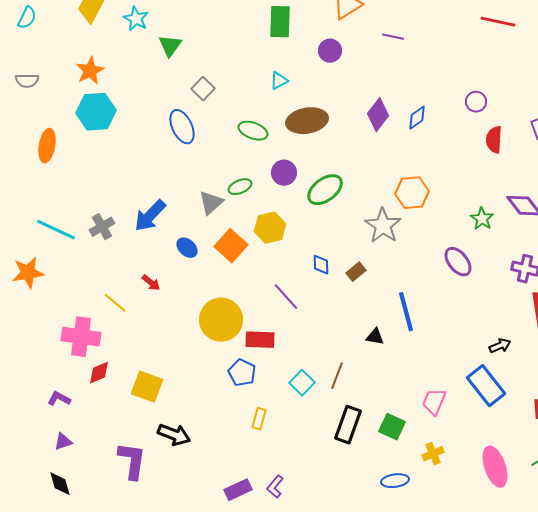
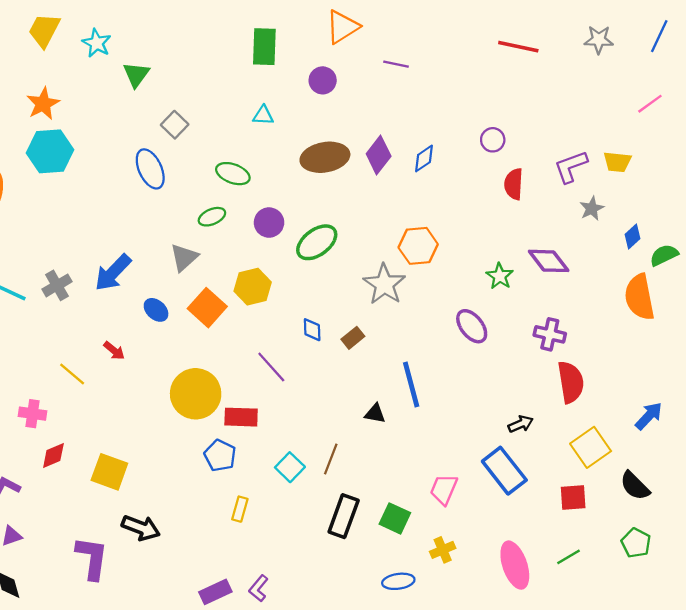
cyan triangle: (279, 81) -> (263, 115), turned 30
brown ellipse: (307, 121) -> (325, 157), moved
green ellipse: (240, 187) -> (212, 217), moved
pink cross: (81, 337) -> (33, 414), size x0.6

